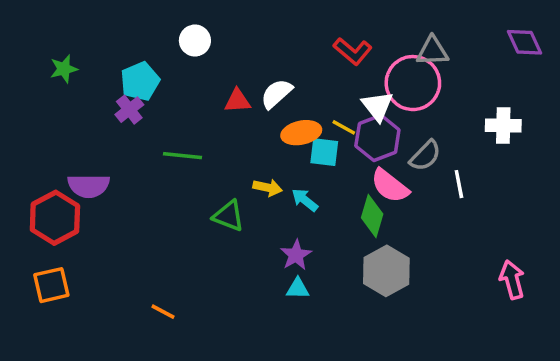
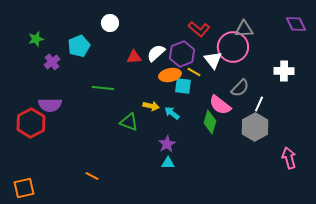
purple cross: (129, 110) -> (52, 62), moved
purple hexagon: (377, 138) -> (182, 54), moved
white line: (459, 184) -> (259, 104), turned 35
gray hexagon: (386, 271) -> (255, 127), moved
orange square: (51, 285) -> (24, 188), moved

